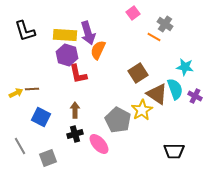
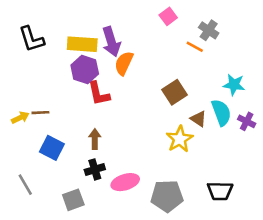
brown triangle: (157, 94) -> (199, 119), size x0.6
gray pentagon: (118, 120) -> (167, 196), moved, turned -30
pink ellipse: (99, 144) -> (125, 182), turned -65
gray square: (48, 158) -> (73, 200), moved

